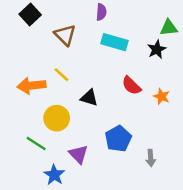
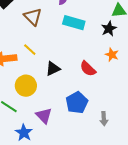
red semicircle: (131, 86) -> (88, 69), moved
orange star: (162, 96) -> (112, 55), moved
black triangle: (89, 98) -> (53, 69), turned -42

